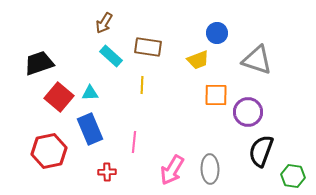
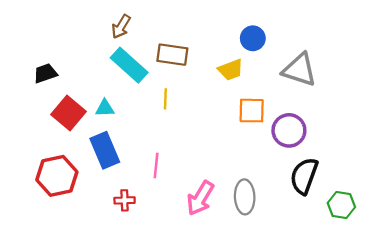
cyan rectangle: (111, 56) -> (129, 65), size x1.4
black trapezoid: (39, 63) -> (45, 73), size x0.7

